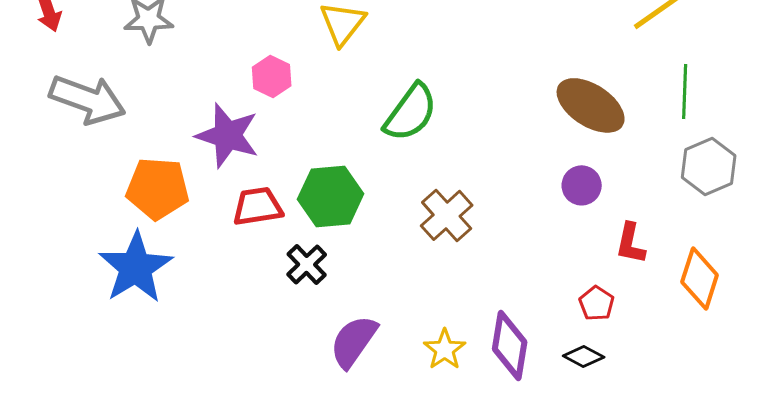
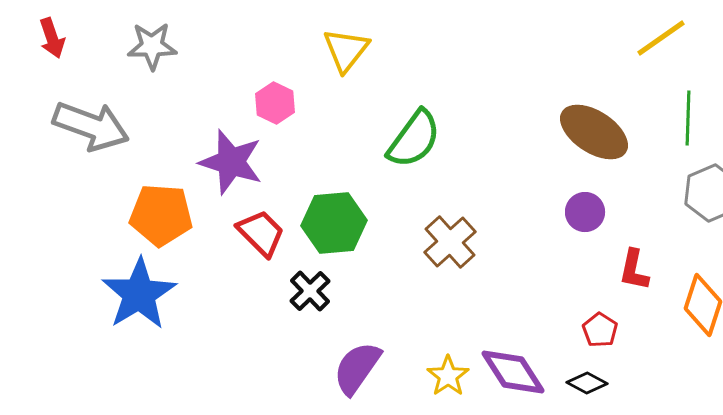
red trapezoid: (258, 206) -> (261, 233), turned 54
purple diamond: (510, 345) -> (513, 372), turned -42

